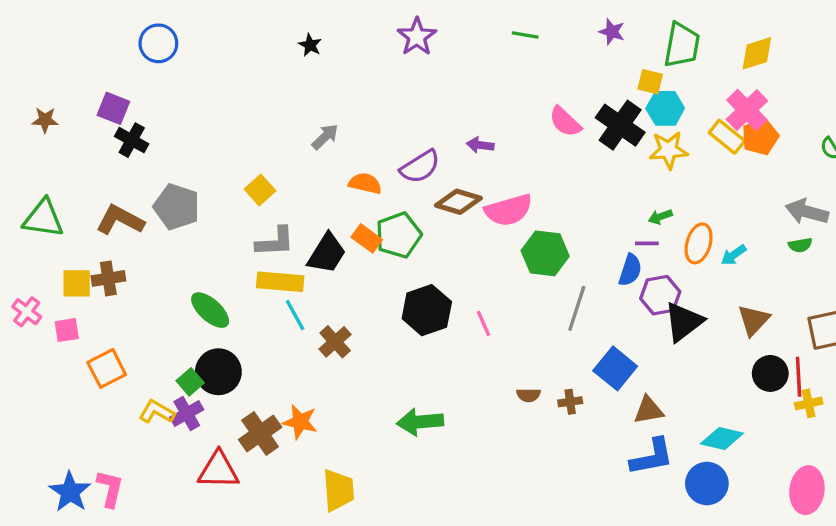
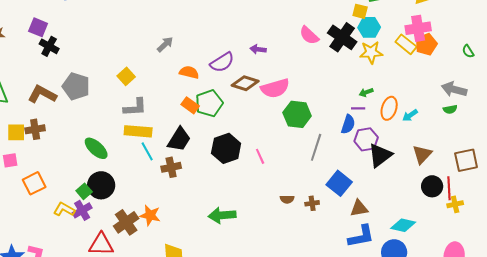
pink cross: (747, 110) -> (418, 28), turned 35
black trapezoid: (327, 253) -> (179, 139), moved
brown cross: (335, 342) -> (171, 167), turned 30

